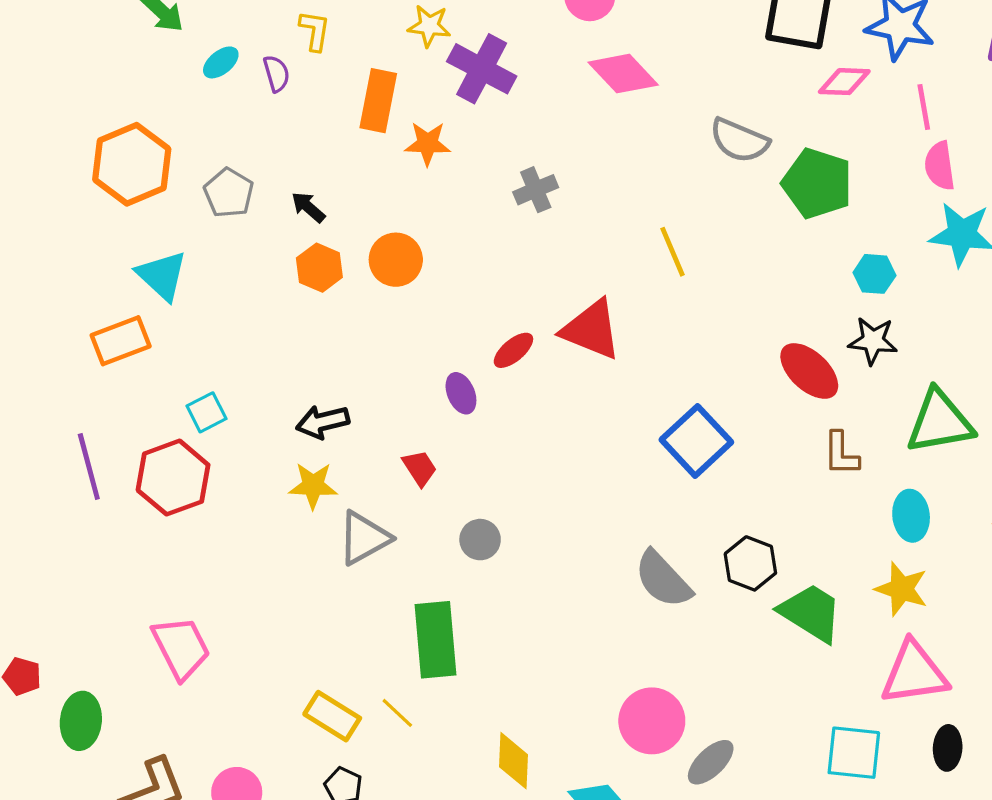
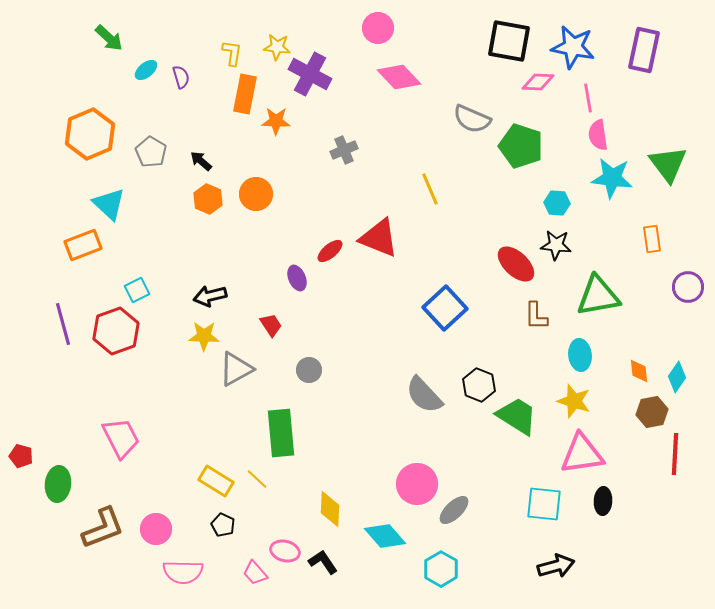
yellow L-shape: (315, 31) -> (232, 53), moved

